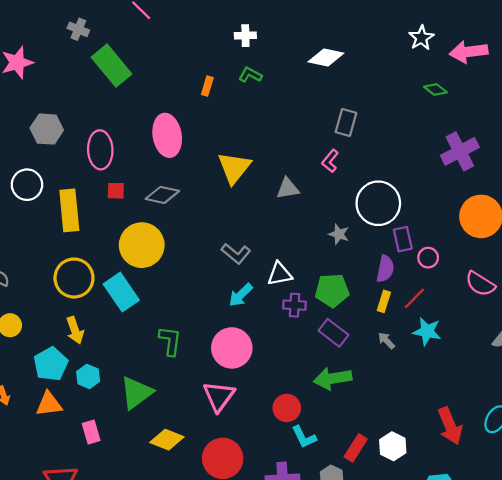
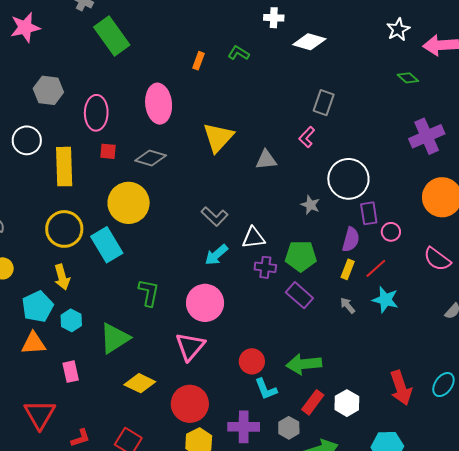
white cross: (245, 36) -> (274, 18), moved
green arrow: (333, 378) -> (304, 364), moved

